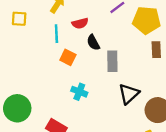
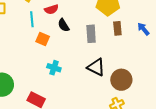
gray rectangle: (112, 61) -> (91, 34), moved
black triangle: (129, 94) -> (96, 67), turned -48

